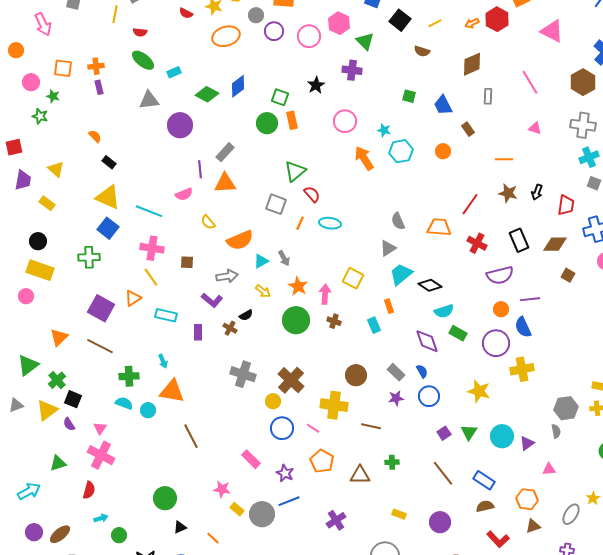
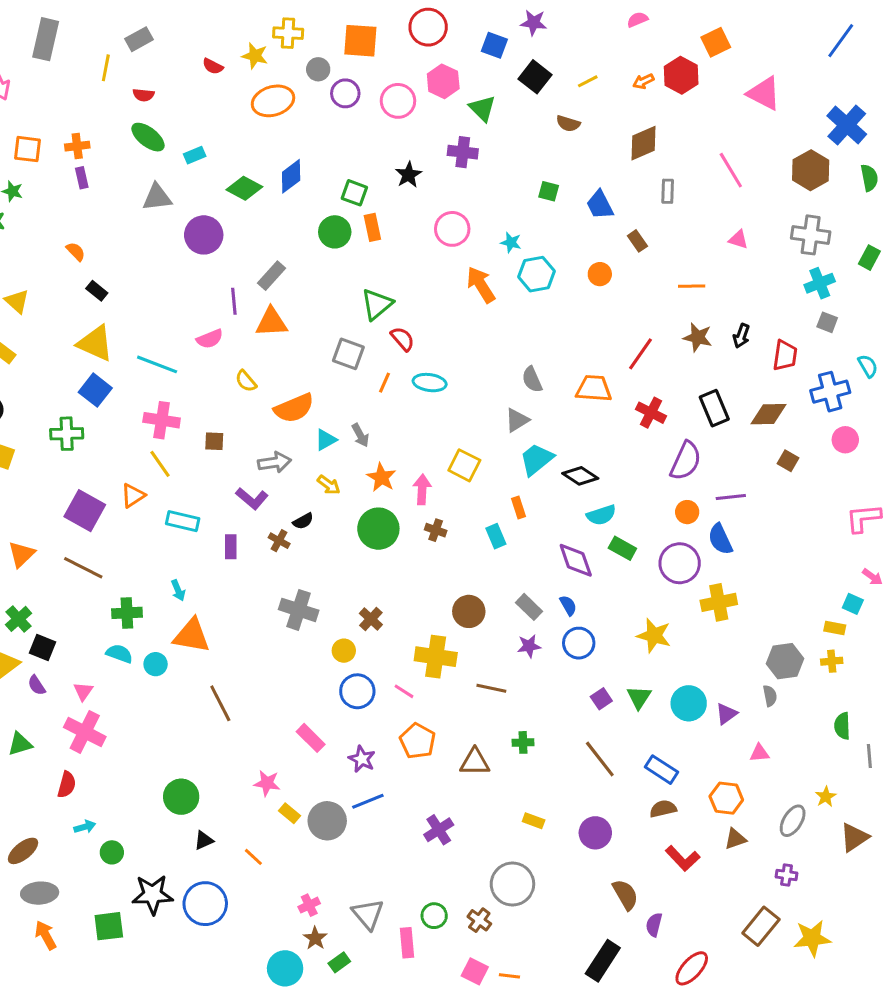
purple semicircle: (500, 275) -> (686, 461), turned -52
brown cross: (291, 380) -> (371, 619), size x0.6

